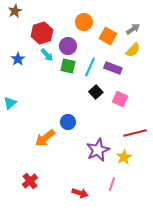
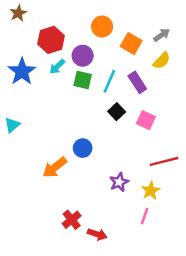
cyan arrow: (47, 55) -> (57, 67), turned 88
blue star: (18, 59) -> (22, 71), size x1.6
purple rectangle: (113, 68) -> (137, 82), turned 36
purple star: (98, 150) -> (119, 182), size x0.7
red cross: (30, 181) -> (72, 220), moved
pink line: (112, 184) -> (145, 216), moved

